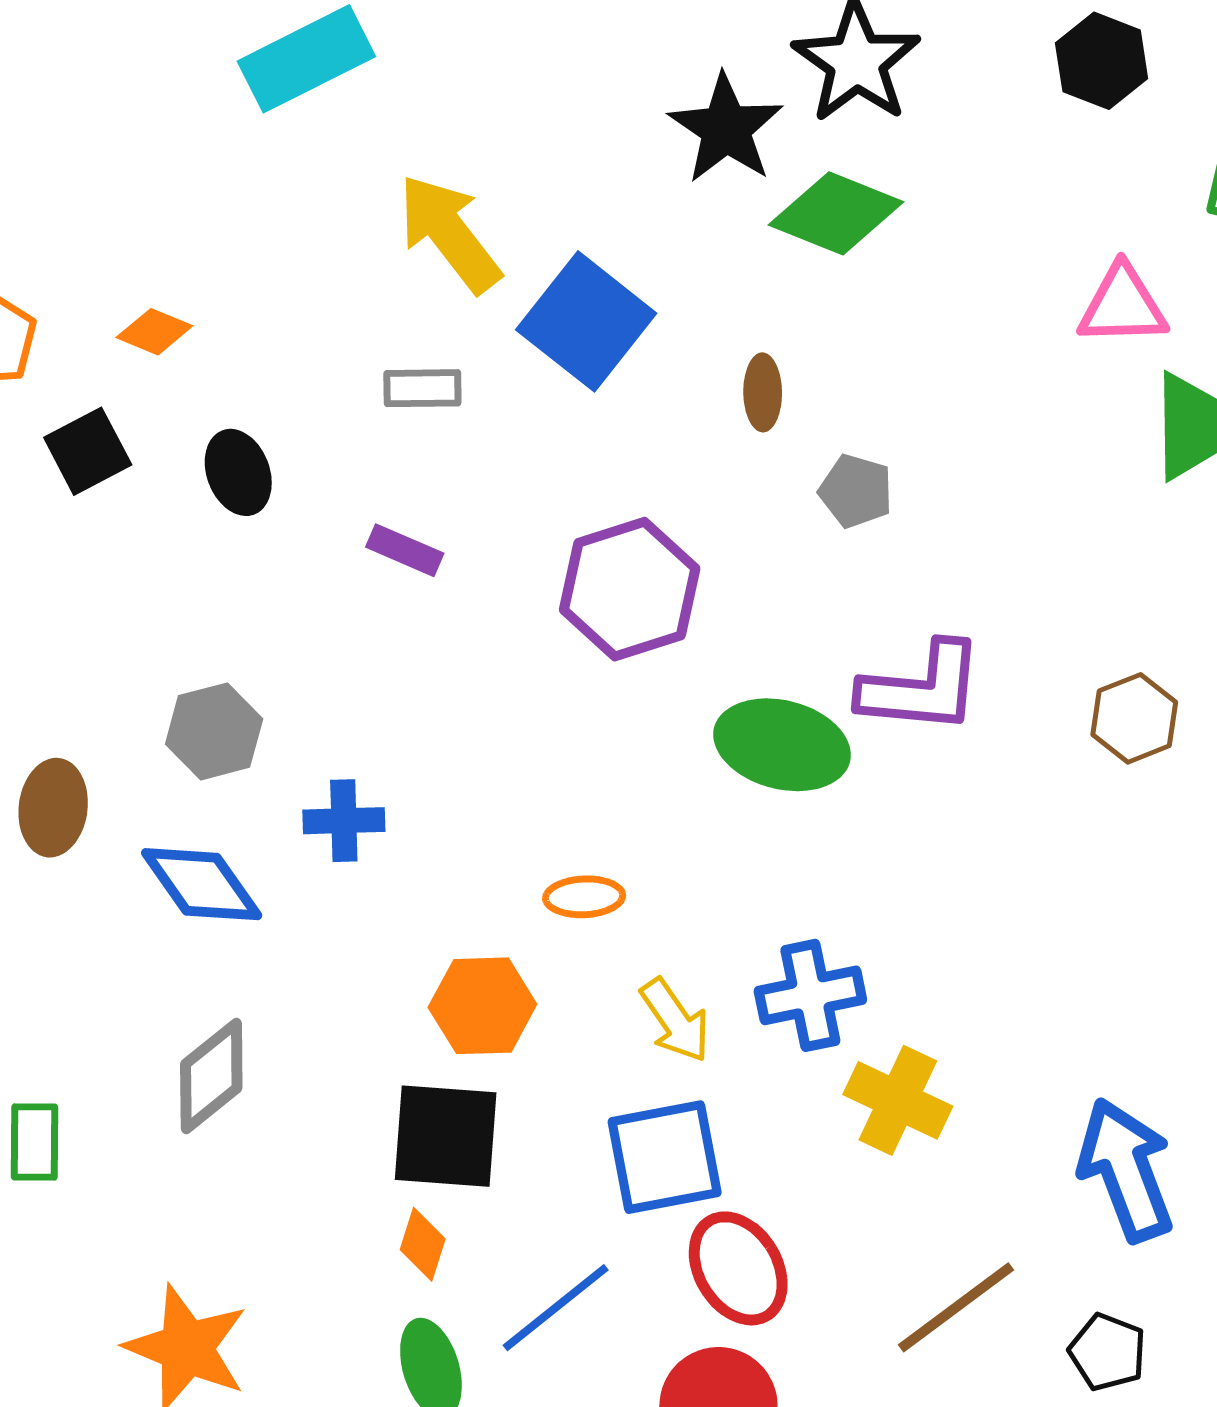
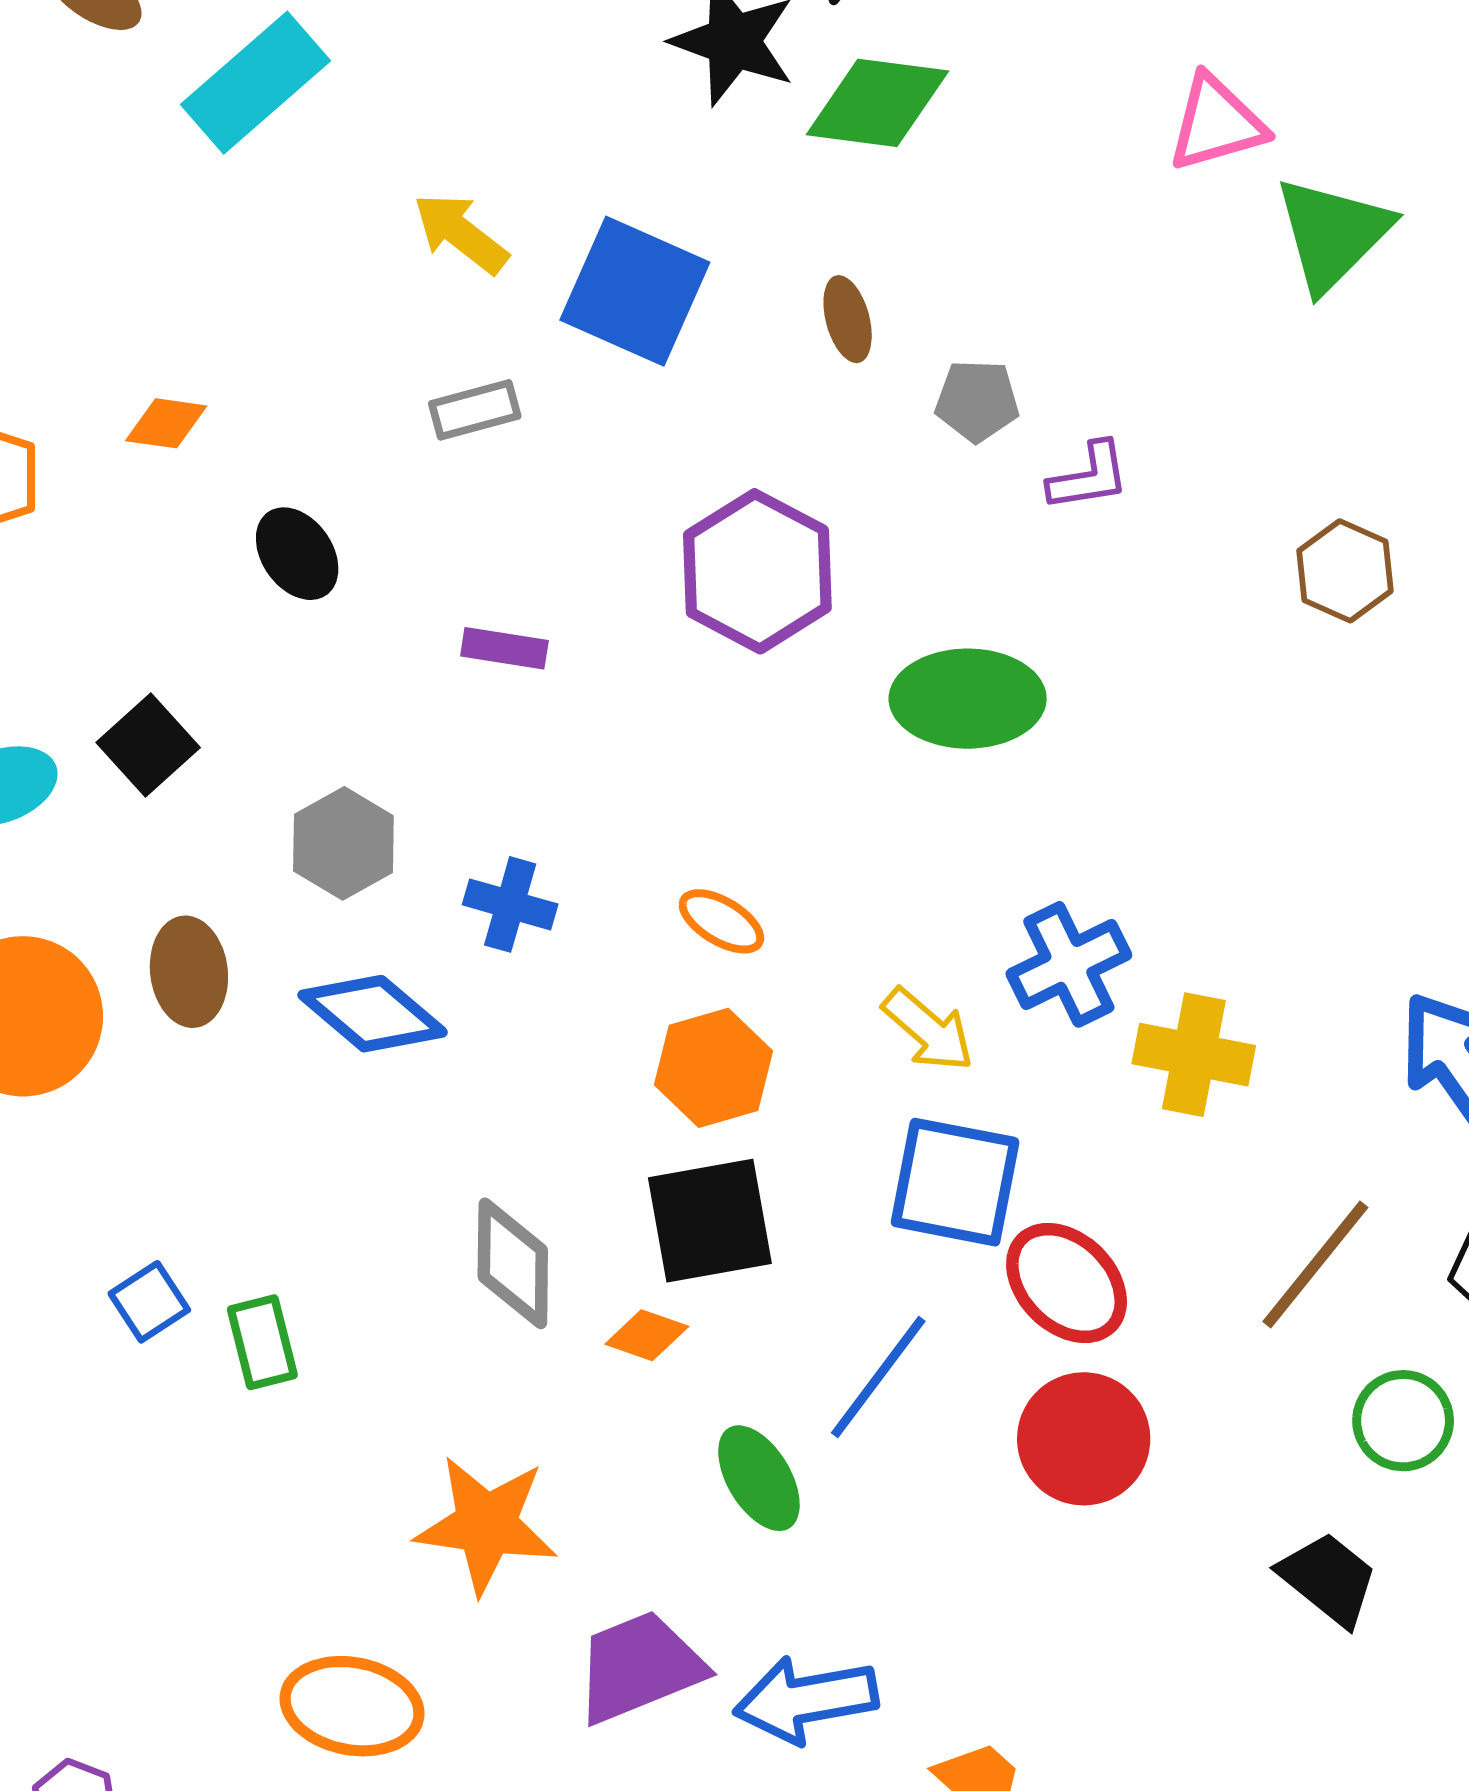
yellow arrow: (449, 233) -> (461, 233), size x0.7
black square: (88, 451) -> (148, 745), moved
purple rectangle: (405, 550) -> (504, 648), moved
purple L-shape: (921, 688) -> (1089, 477), moved, size x0.6
blue cross: (344, 821) -> (510, 904), turned 32
orange ellipse: (584, 897) -> (721, 921), moved, turned 48
gray diamond: (211, 1076) -> (513, 1263), moved, turned -36
blue square: (665, 1157) -> (955, 1182), turned 36
orange diamond: (423, 1244) -> (647, 1335), moved, turned -74

